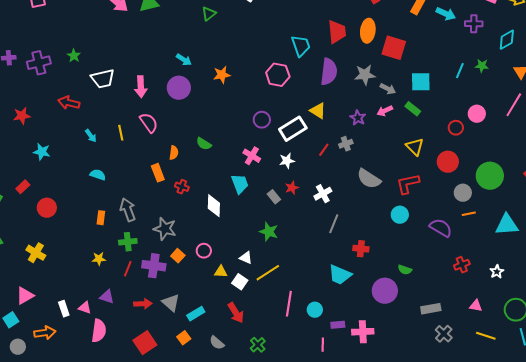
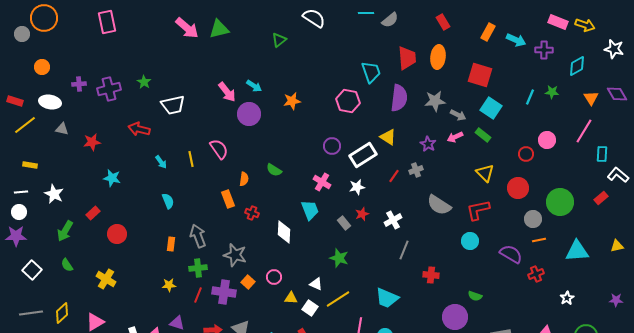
red square: (394, 48) -> (480, 75), moved
cyan square: (421, 82) -> (491, 108), turned 35
pink arrow: (141, 87) -> (227, 92), moved, turned -35
cyan semicircle: (98, 175) -> (168, 201), turned 49
red cross: (462, 265) -> (536, 274), moved
cyan trapezoid: (340, 275) -> (387, 298), moved

